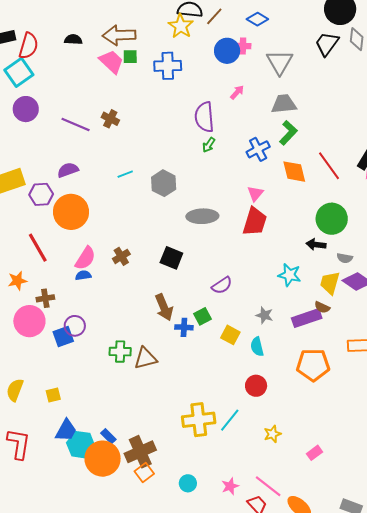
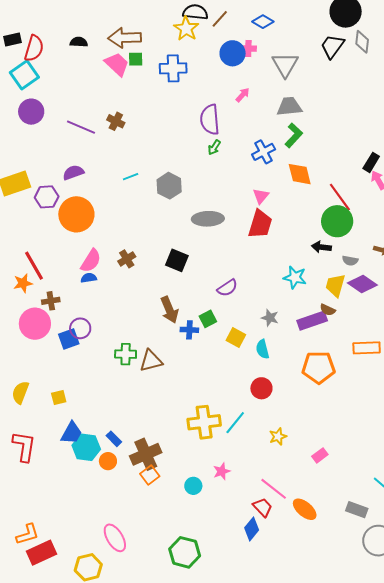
red line: (329, 166) -> (340, 197), moved
red line: (38, 248) -> (34, 266), moved
orange circle: (103, 459) -> (108, 461), size x0.5
pink star: (230, 486) -> (222, 471), moved

